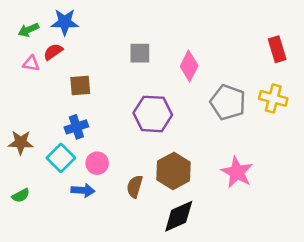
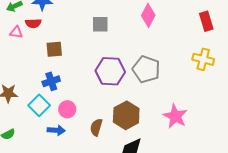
red semicircle: (53, 52) -> (33, 23), turned -147
pink diamond: (189, 66) -> (148, 15), moved
gray pentagon: (228, 102) -> (146, 69), moved

